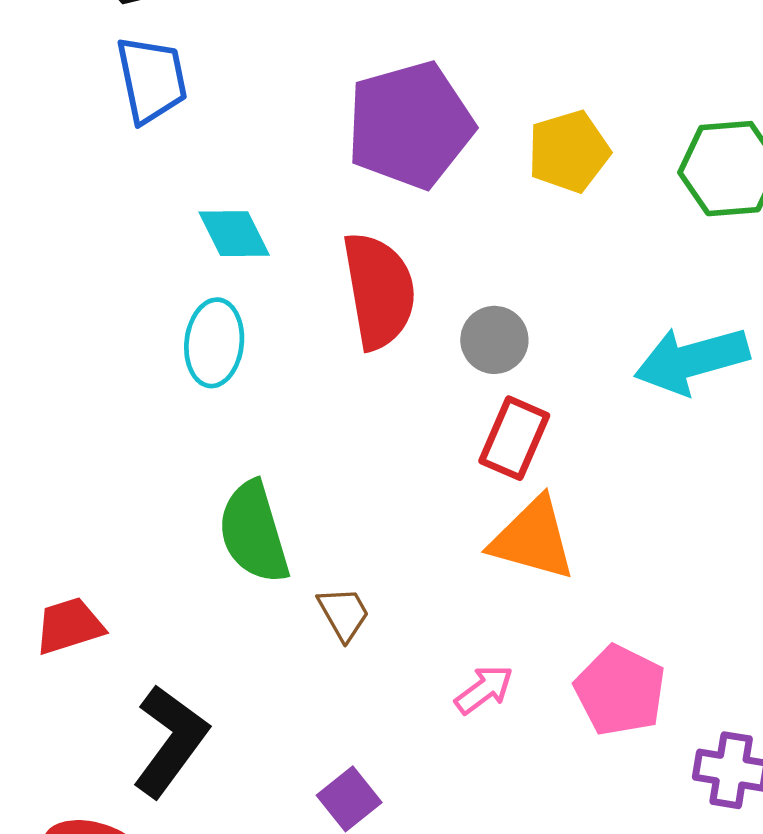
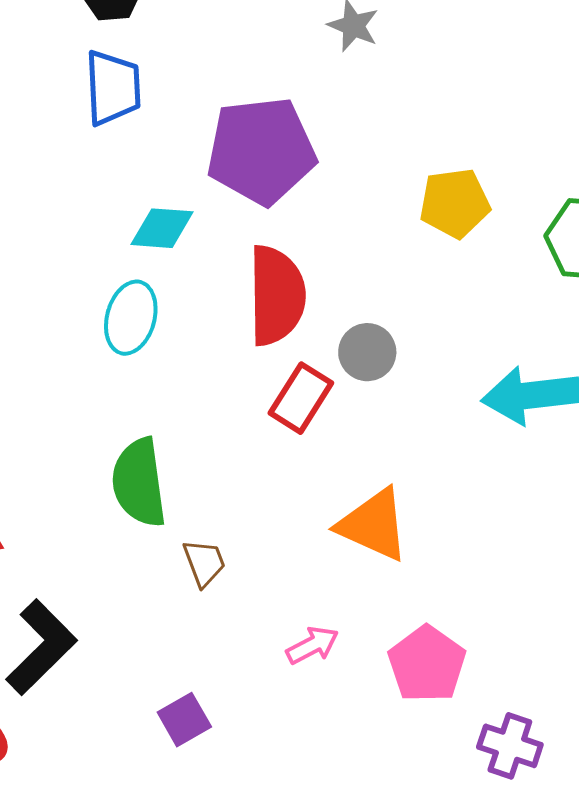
purple pentagon: (410, 125) -> (261, 151), moved
cyan diamond: (234, 234) -> (162, 228), turned -68
red rectangle: (514, 438) -> (301, 398), moved

